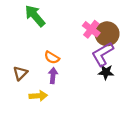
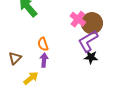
orange semicircle: (52, 57) -> (43, 44), turned 40
yellow arrow: (38, 96) -> (31, 78), turned -35

